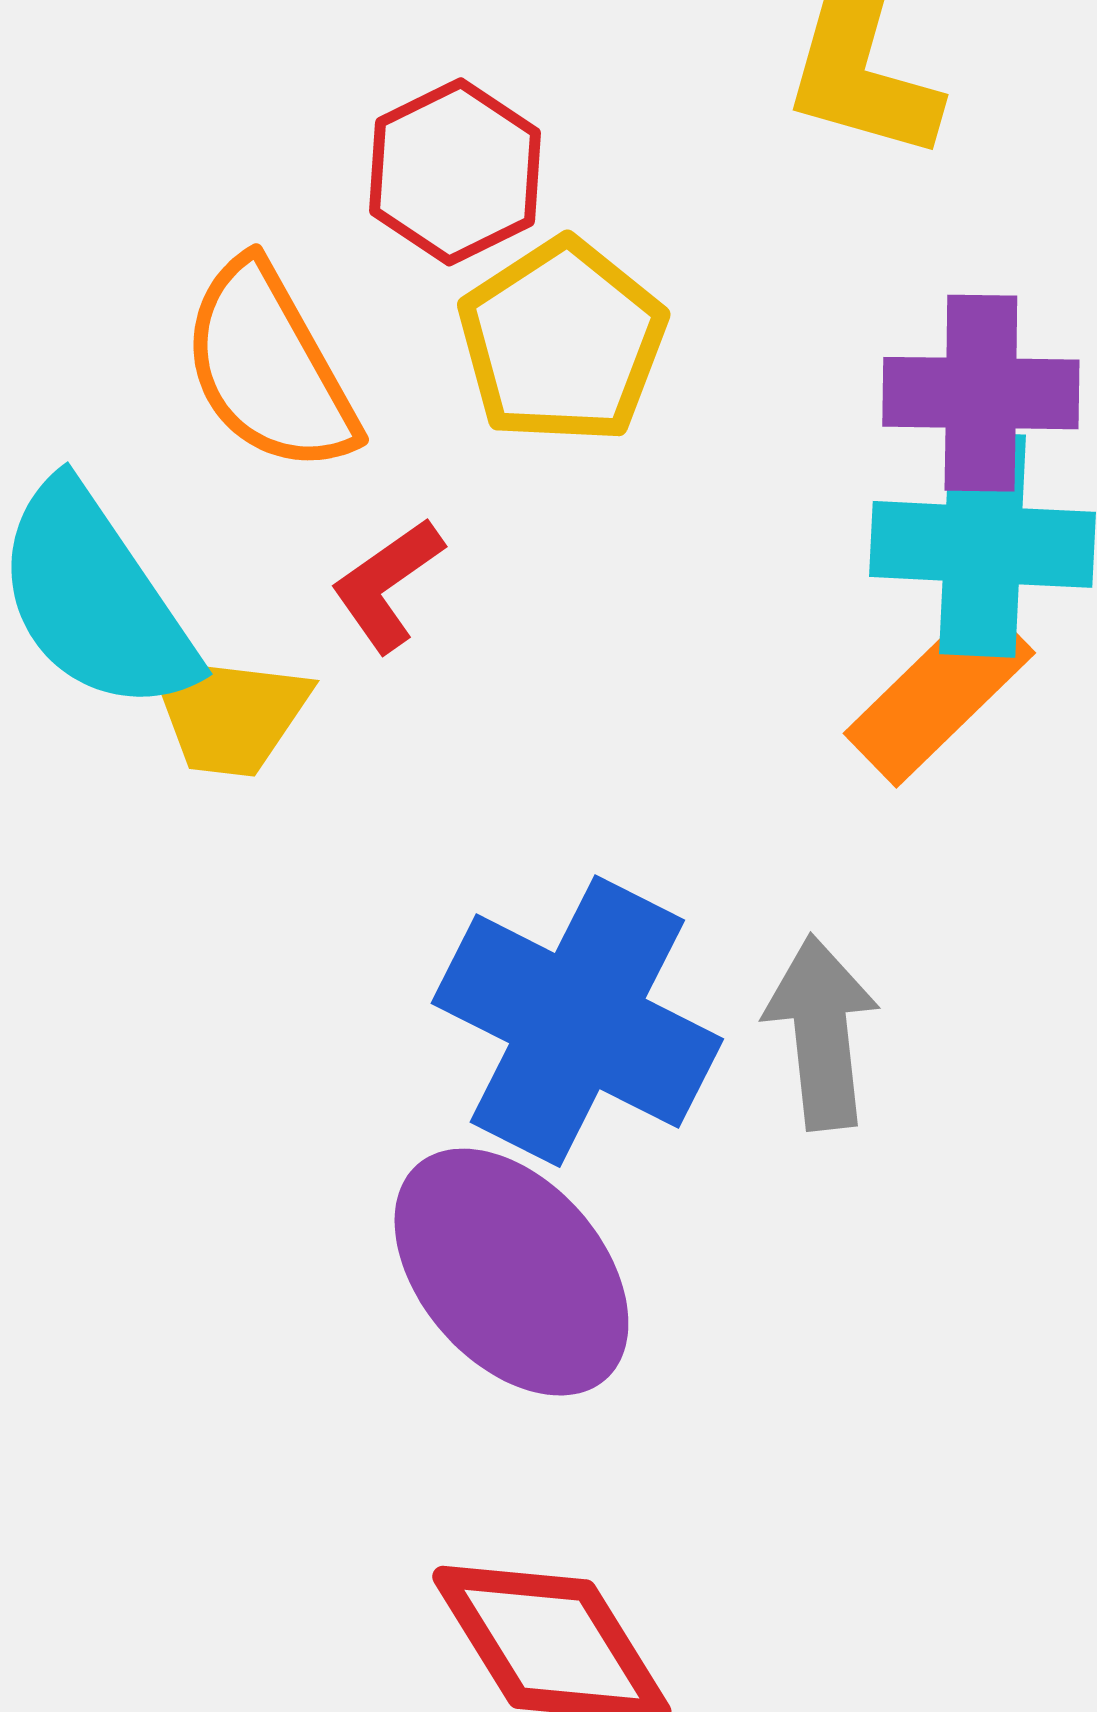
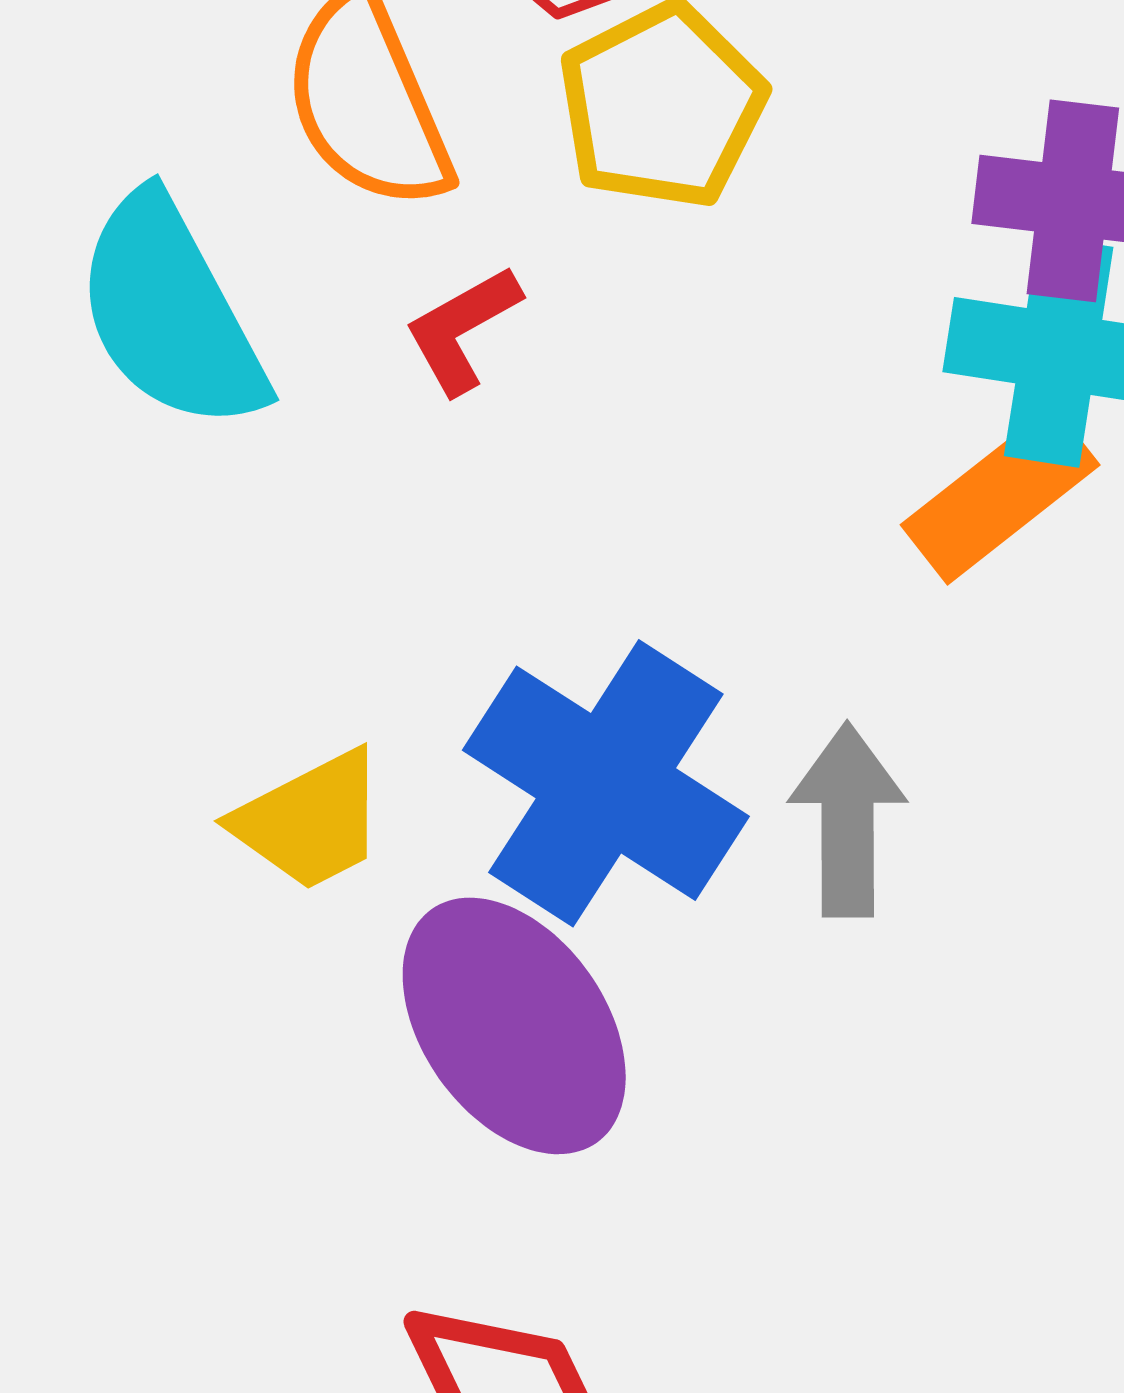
yellow trapezoid: (229, 714) -> (310, 821), moved, turned -40

